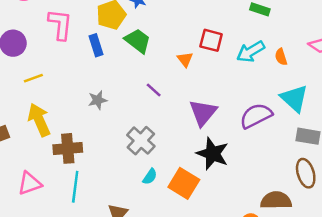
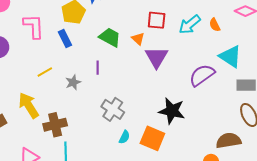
green trapezoid: (138, 41) -> (110, 37), moved
yellow line: (33, 78) -> (45, 72), moved
purple line: (154, 90) -> (98, 68), moved, turned 56
purple triangle: (203, 113) -> (156, 57), moved

